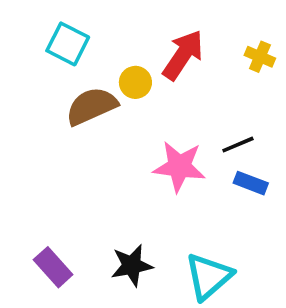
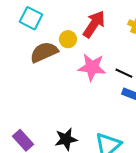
black line: (238, 145) -> (124, 73), turned 48
pink star: (179, 167) -> (92, 67), moved

